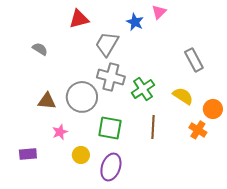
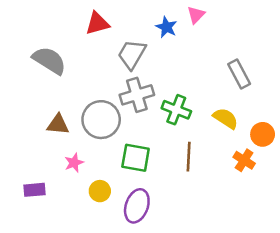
gray semicircle: (40, 49) -> (49, 60), size x1.8
gray cross: (111, 77) -> (137, 95), turned -32
green cross: (143, 89) -> (176, 110), turned -35

